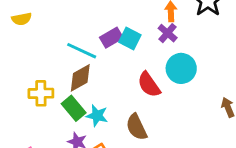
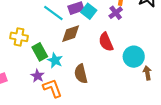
cyan circle: (181, 68) -> (134, 57), moved
brown diamond: (80, 78) -> (71, 34), moved
red semicircle: (149, 85) -> (106, 42), moved

